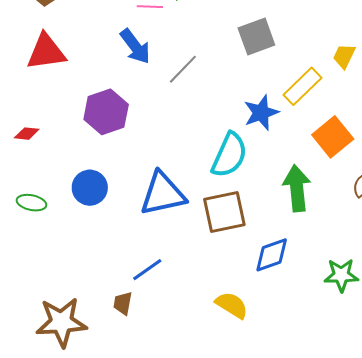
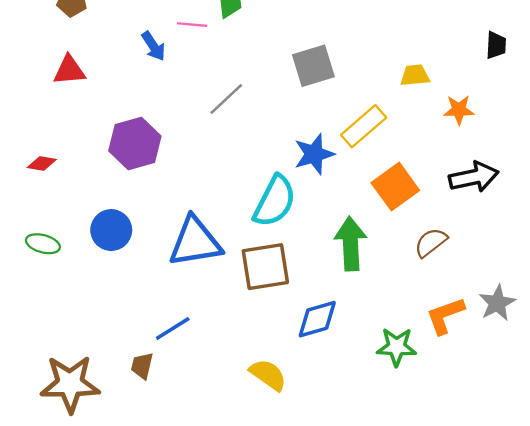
blue arrow: (135, 46) -> (153, 46), moved, size x0.7
red triangle: (46, 52) -> (69, 70), size x0.7
yellow trapezoid: (344, 56) -> (415, 75), moved, turned 56

